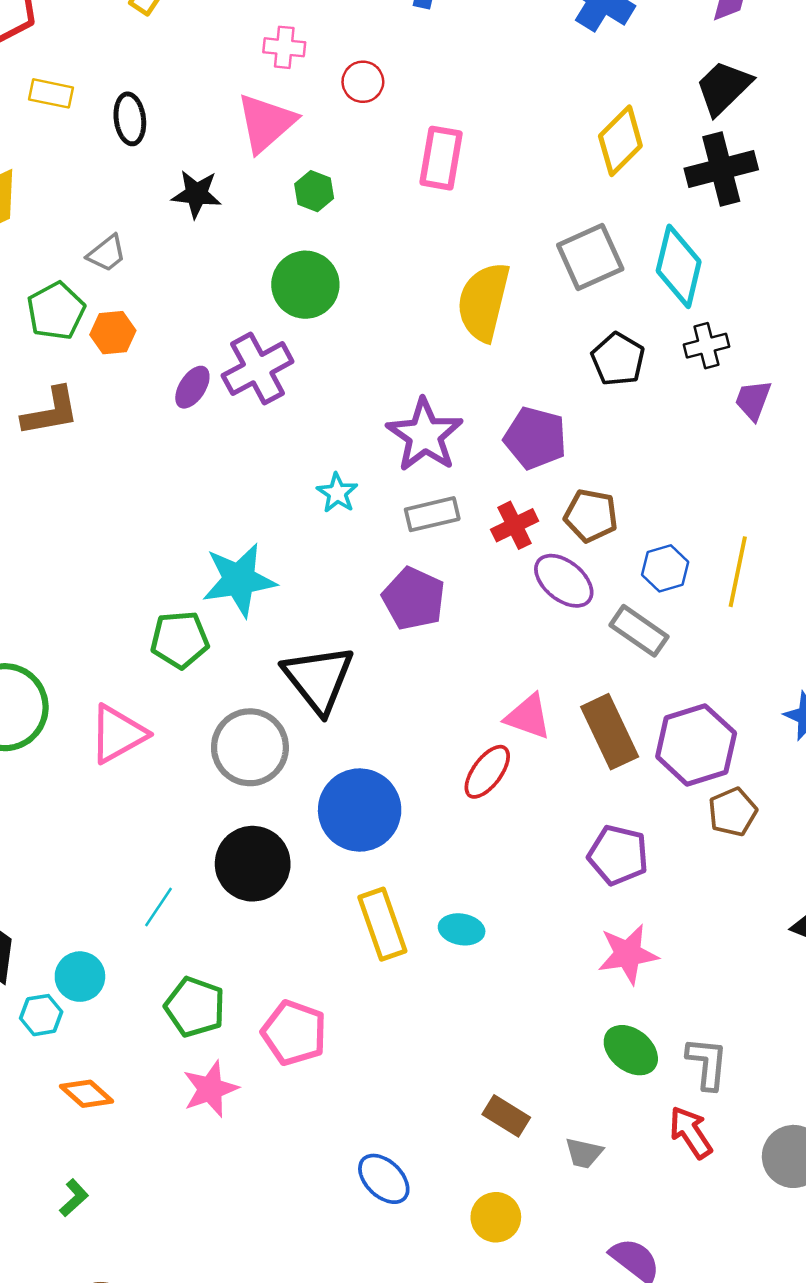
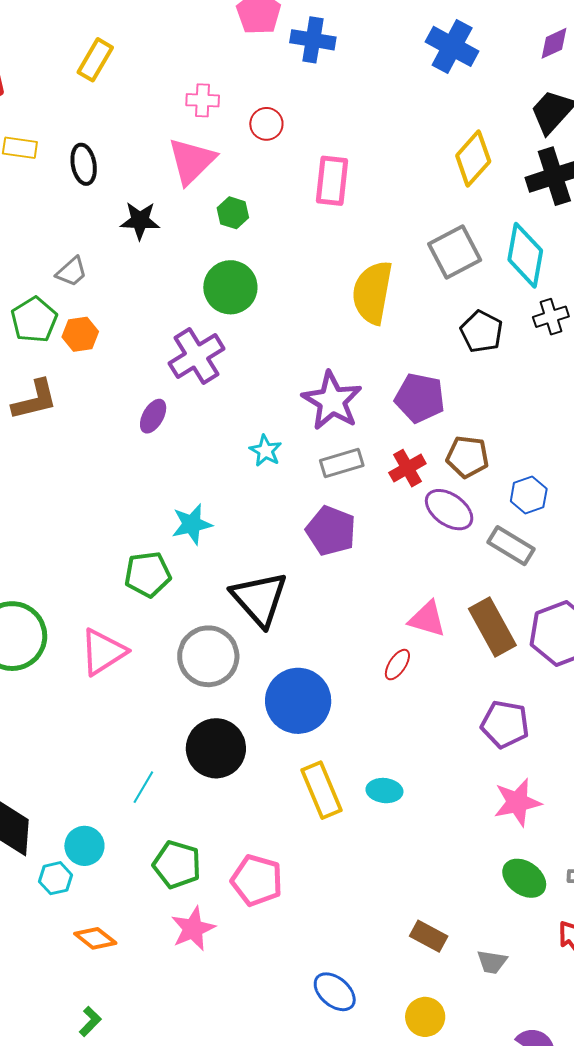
purple ellipse: (192, 387) -> (153, 416), moved
cyan star: (239, 580) -> (192, 524), size x0.7
red ellipse: (487, 772) -> (397, 665), size x0.7

